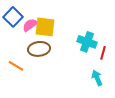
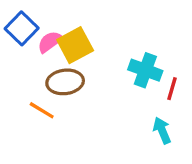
yellow square: (45, 27) -> (75, 45), turned -35
orange line: (16, 66) -> (42, 110), moved

